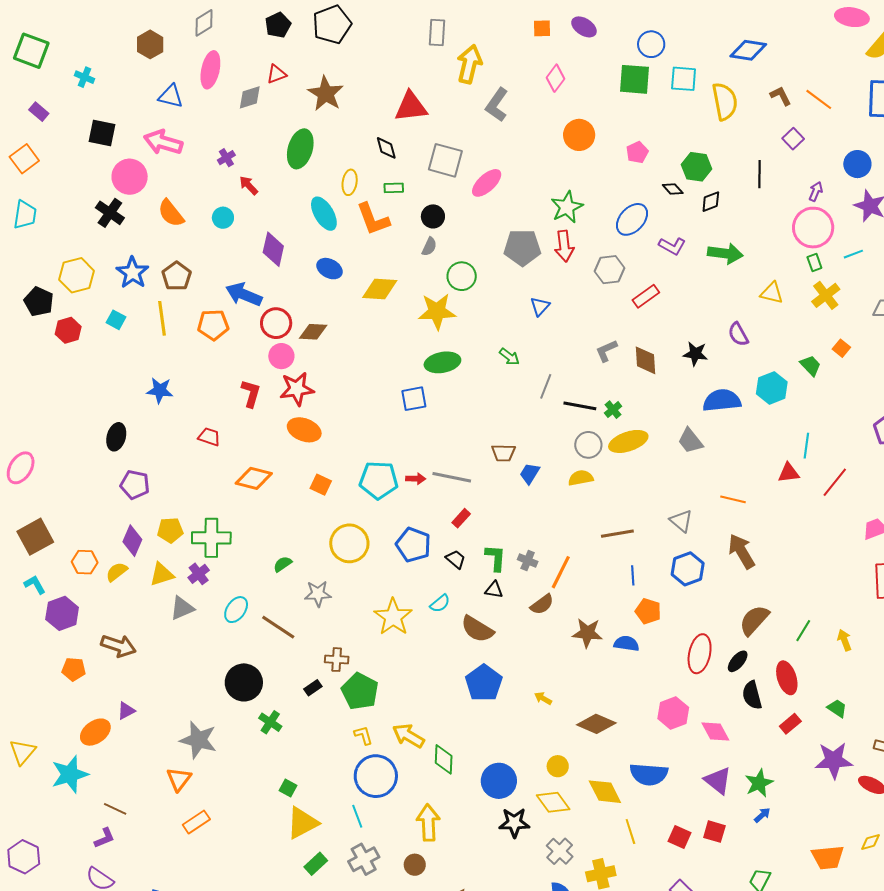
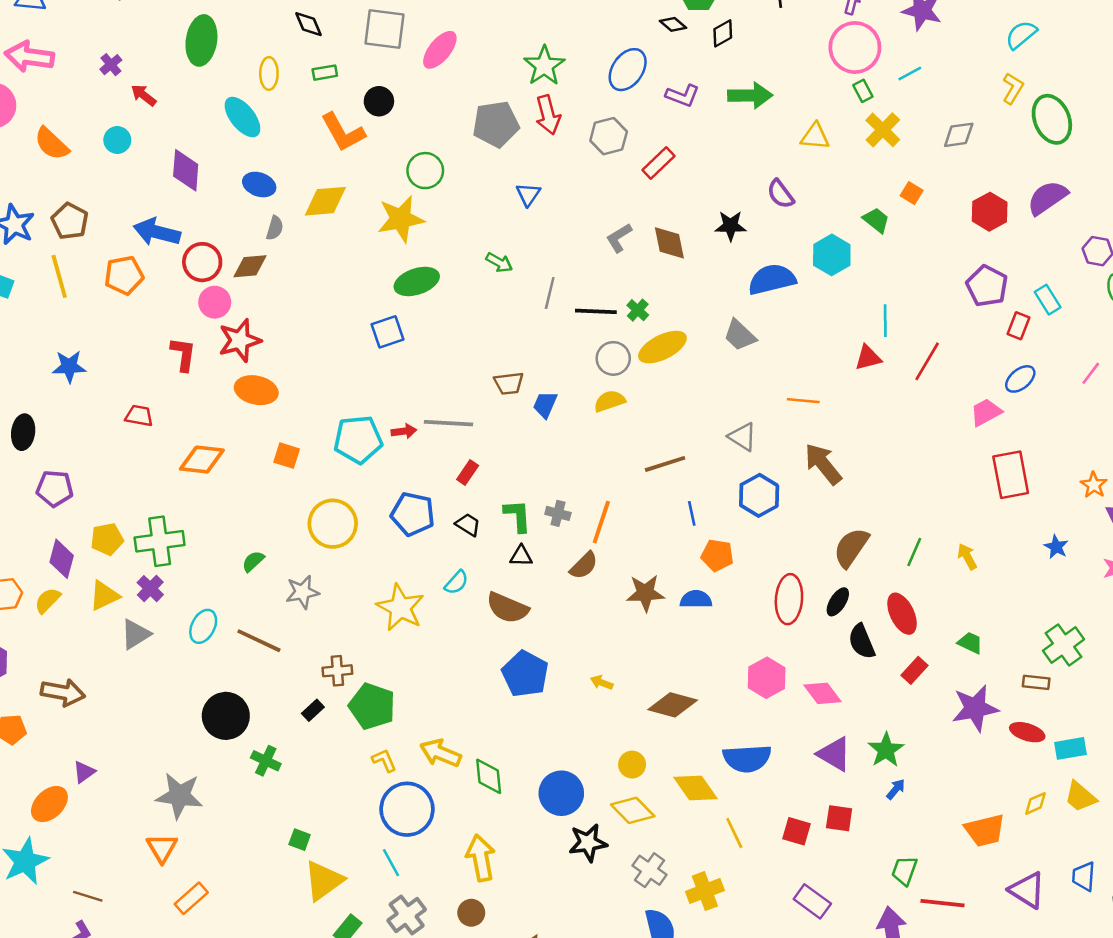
orange L-shape: (373, 219) -> (343, 132), moved
gray semicircle: (429, 247) -> (275, 228), moved

